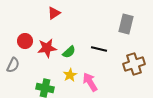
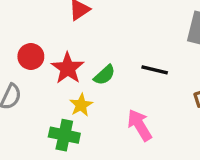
red star: (47, 48) -> (68, 68), turned -30
yellow star: (70, 75) -> (81, 105), moved

